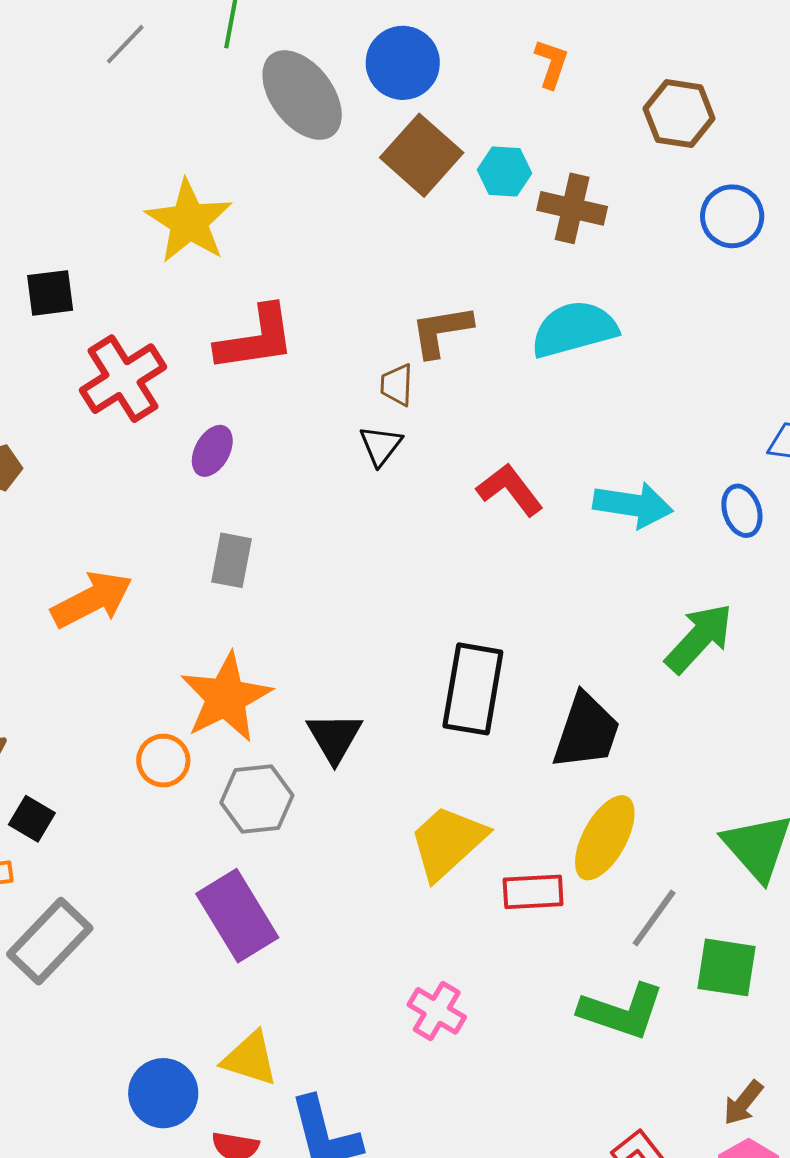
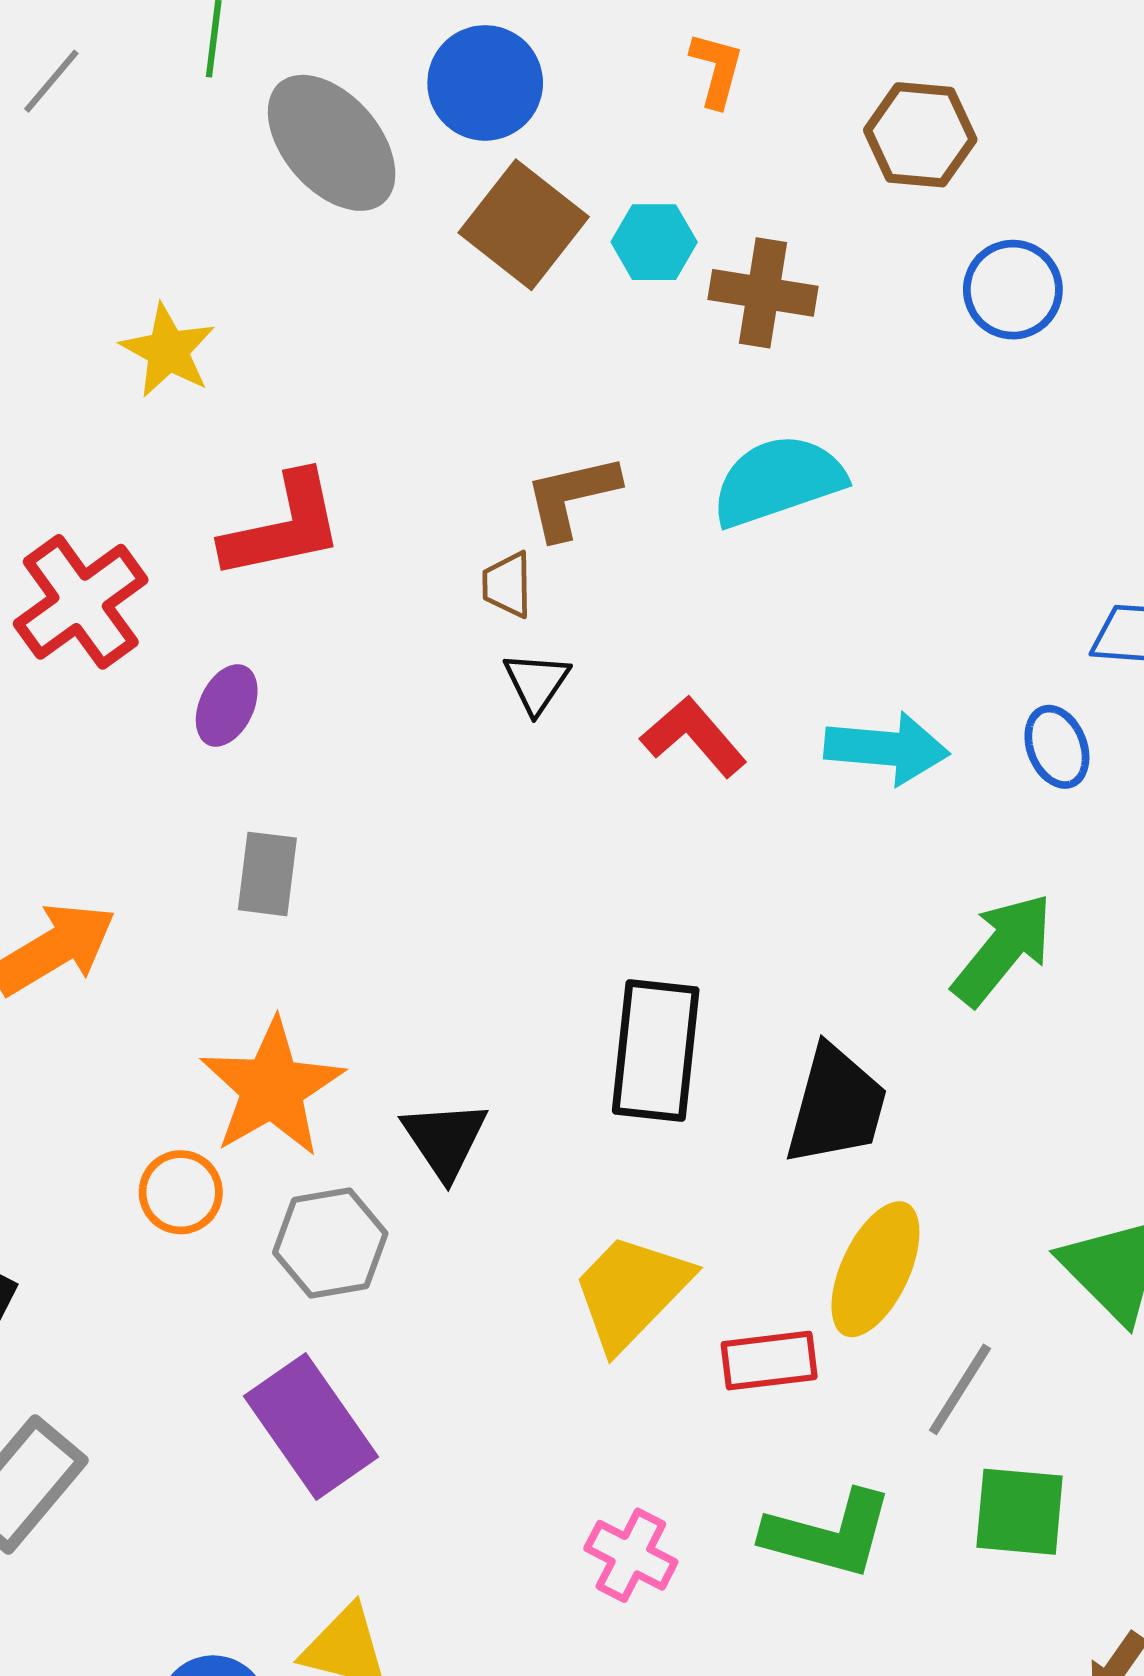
yellow star: (189, 221) -> (168, 351), size x0.7
black triangle: (381, 446) -> (537, 683), moved
green square: (727, 967) -> (1020, 1512), moved
green L-shape: (622, 1011) -> (828, 1534), moved

